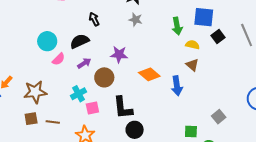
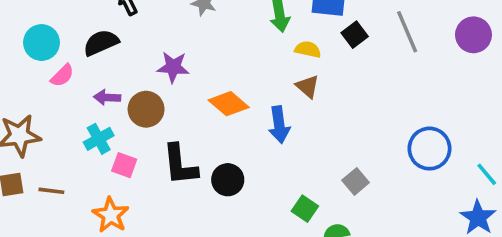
purple arrow: (84, 63) -> (107, 97), moved, turned -144
pink square: (92, 108) -> (124, 165), turned 32
black circle: (135, 130) -> (228, 180), moved
green square: (191, 132) -> (305, 209), turned 32

